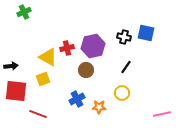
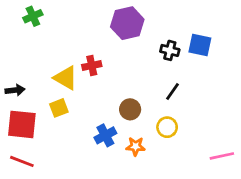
purple hexagon: (93, 46) -> (127, 23), moved
brown circle: (86, 70) -> (130, 109), moved
red line: (38, 114) -> (22, 161), moved

